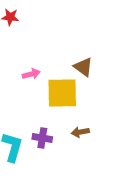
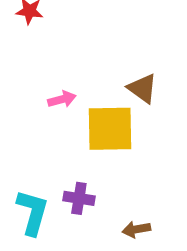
brown arrow: (80, 132) -> (136, 229), moved

